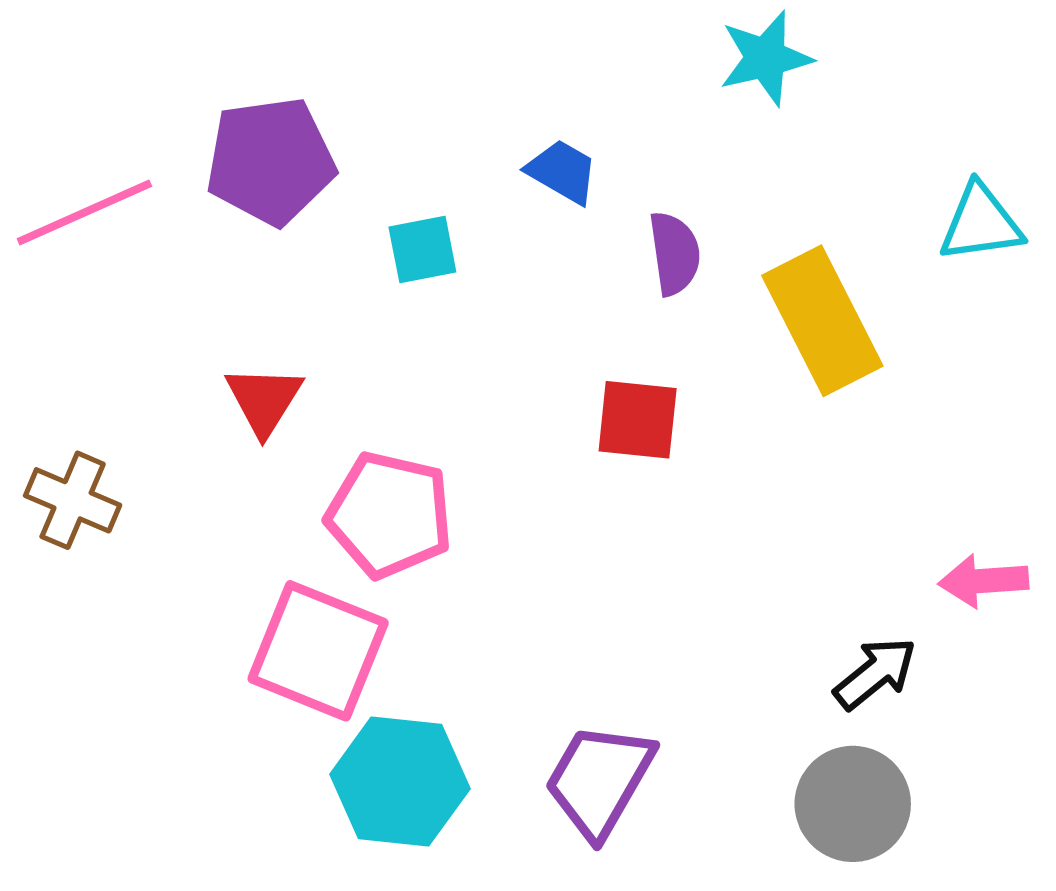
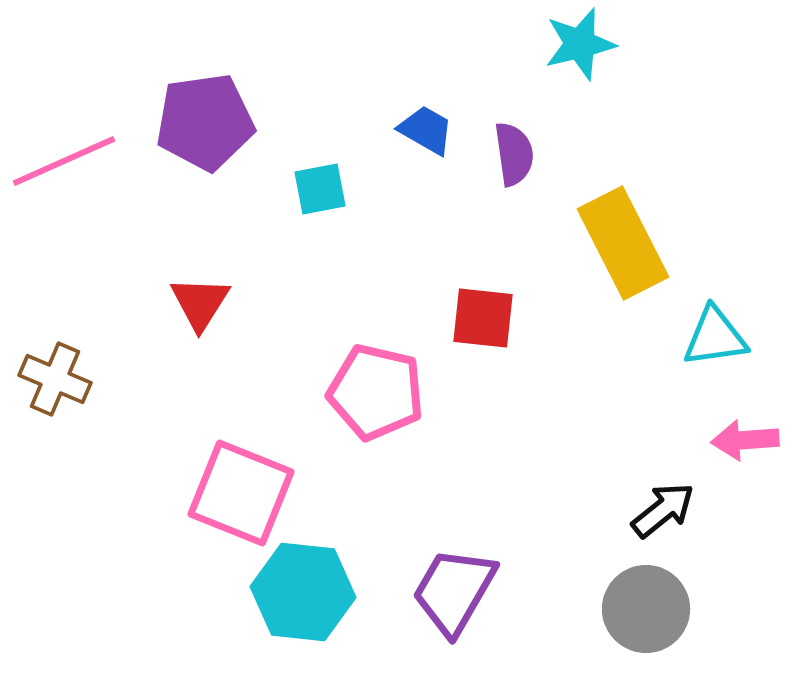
cyan triangle: (981, 223) -> (715, 337), moved
purple semicircle: (675, 253) -> (514, 154), moved
pink pentagon: (389, 515) -> (376, 392), moved

